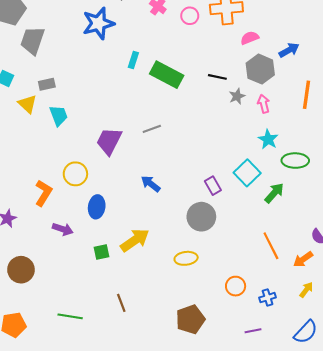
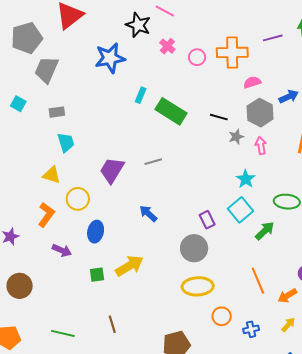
yellow triangle: (28, 104) -> (52, 175), moved, turned -30
cyan star: (268, 139) -> (246, 179), moved
yellow ellipse: (186, 258) -> (198, 286), moved, size x1.4

